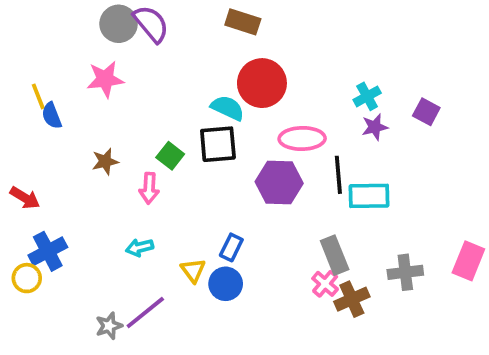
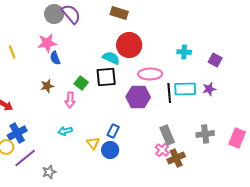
cyan cross: (367, 96) -> (184, 52), turned 32
blue semicircle: (52, 116) -> (55, 58), moved
purple star: (375, 127) -> (209, 89), moved
cyan rectangle: (369, 196) -> (185, 89), moved
gray cross: (405, 272) -> (205, 134), moved
purple line: (145, 312) -> (25, 158), moved

